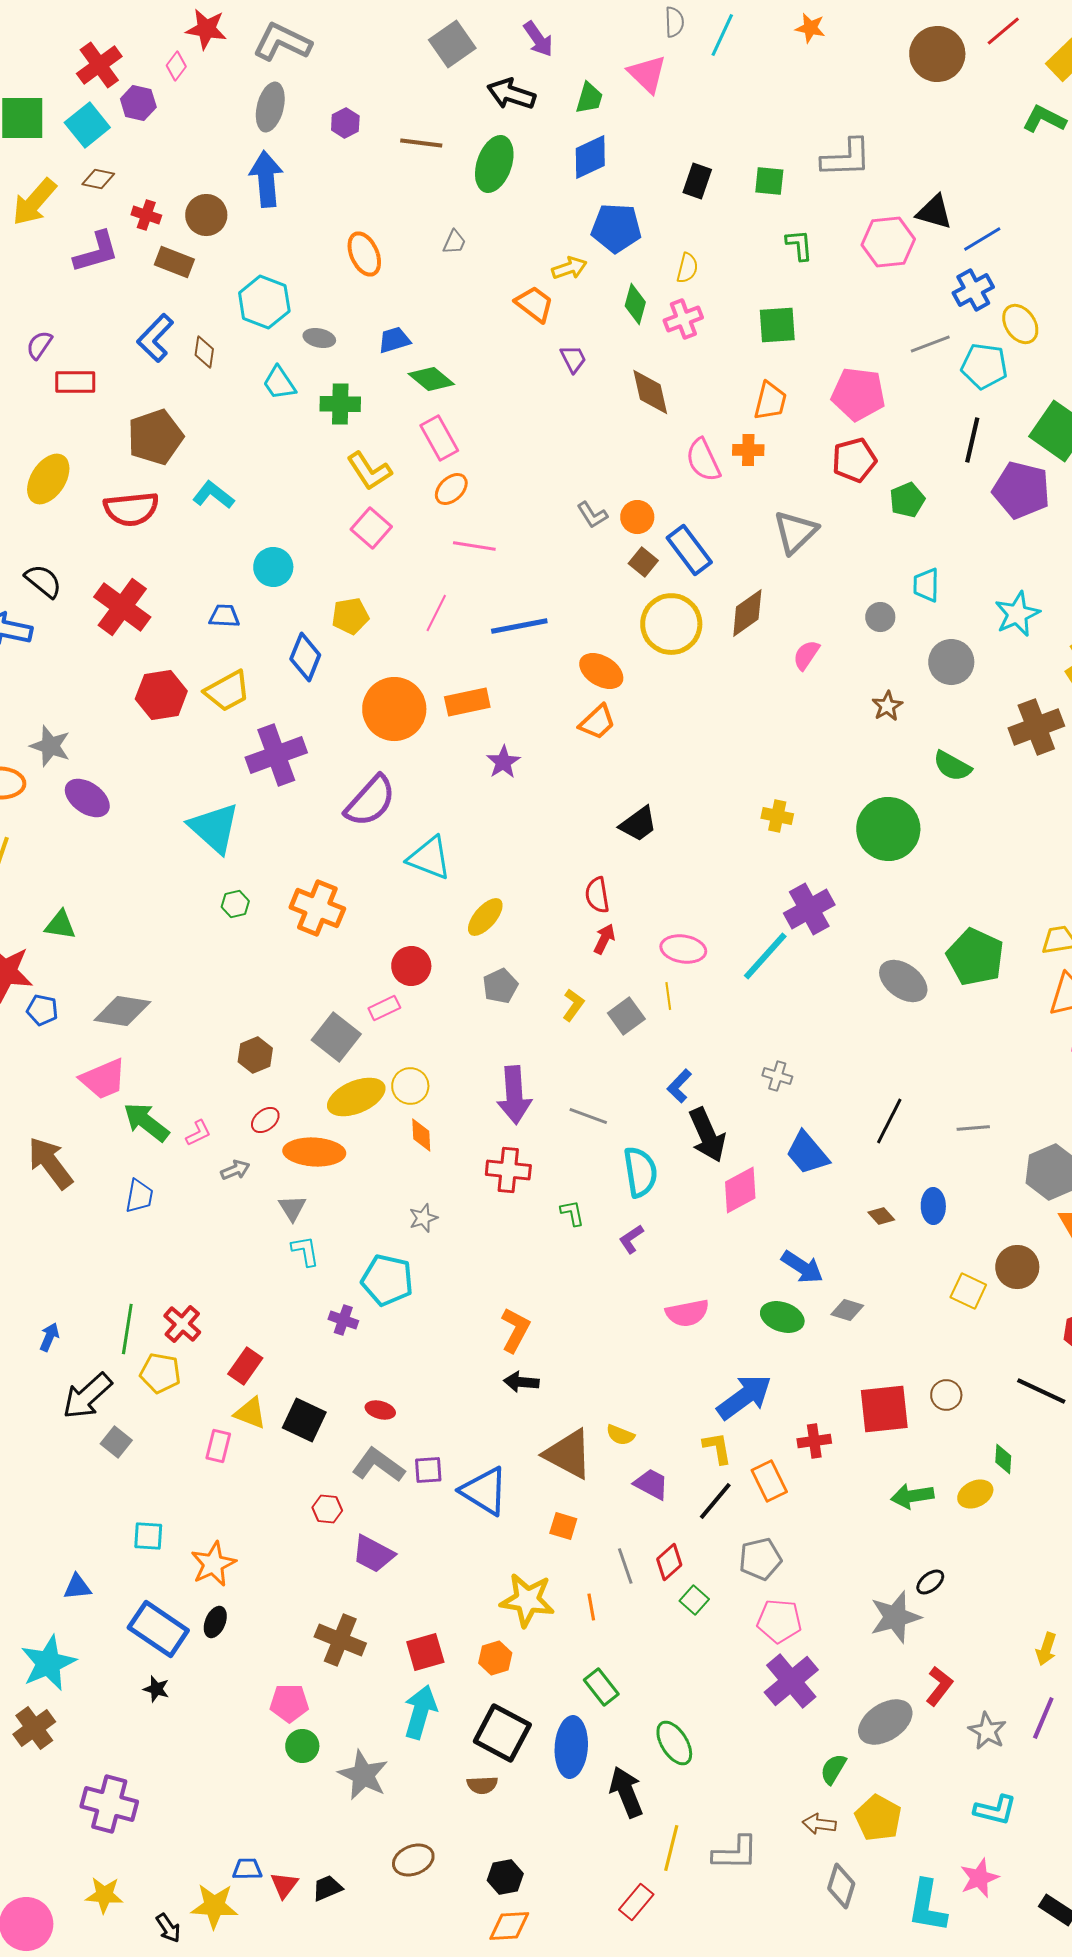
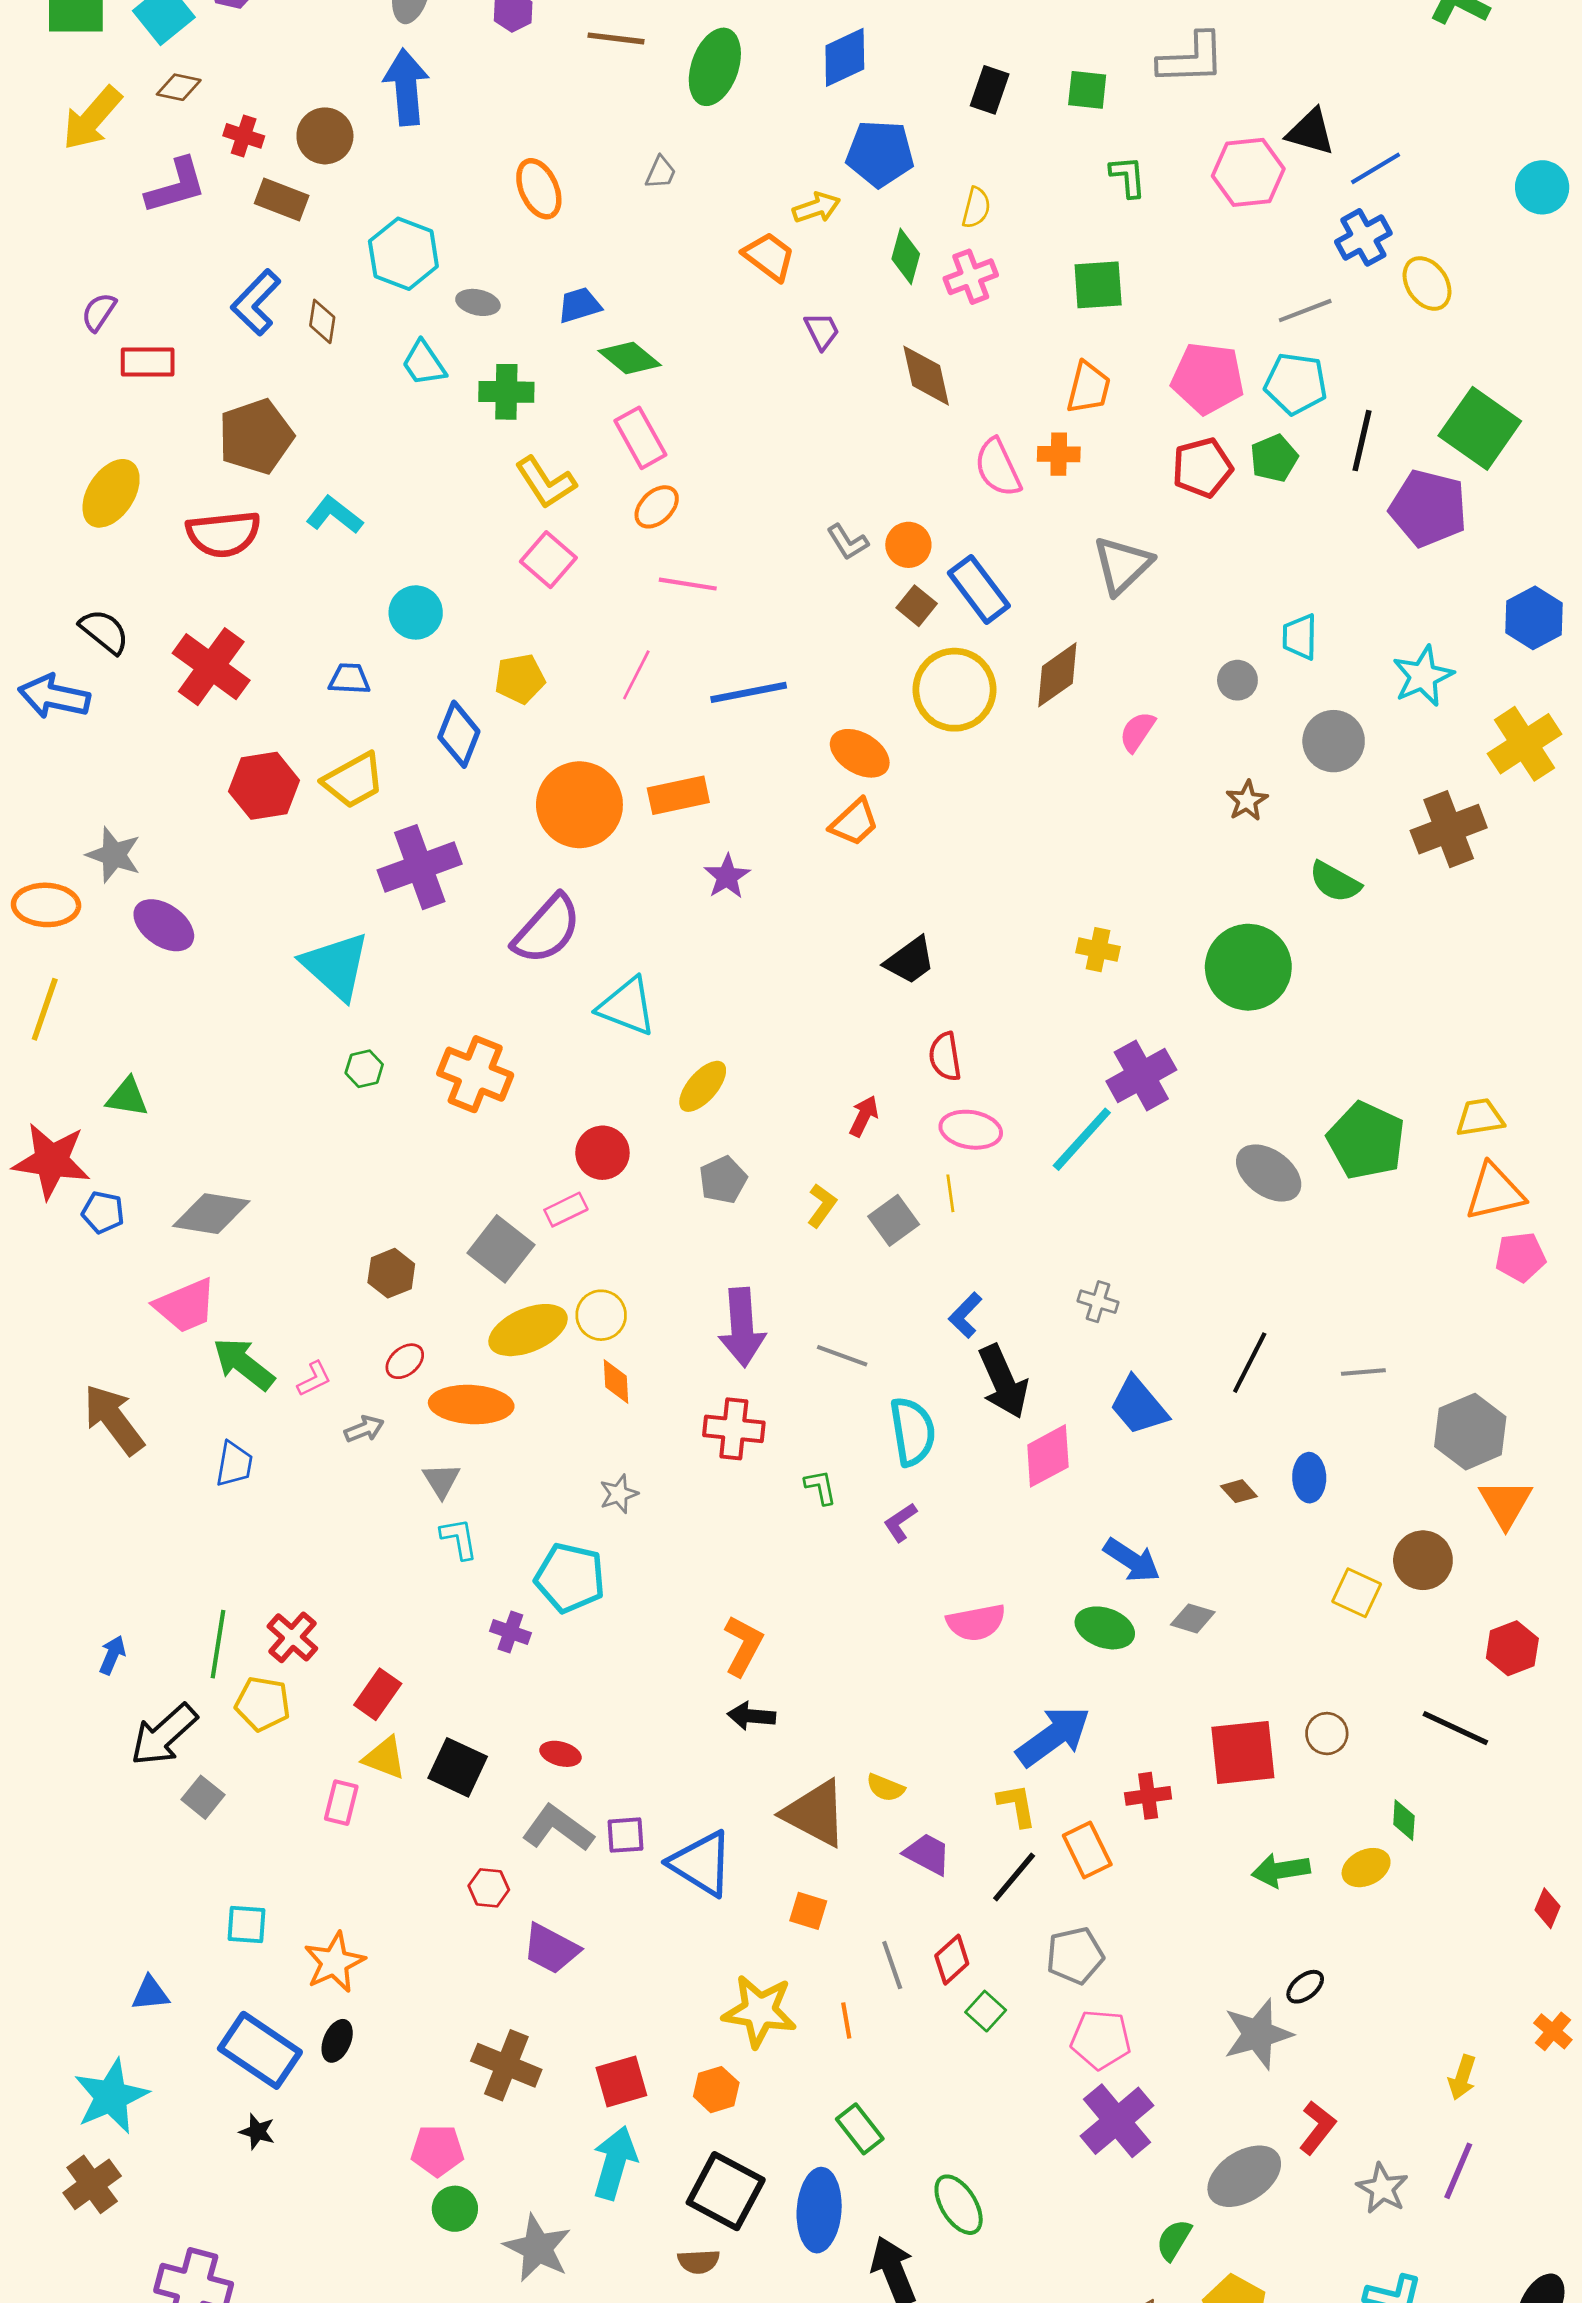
cyan pentagon: (984, 366) -> (1296, 384), moved
green pentagon: (907, 500) -> (1274, 458), moved
red semicircle: (597, 895) -> (945, 1057), moved

